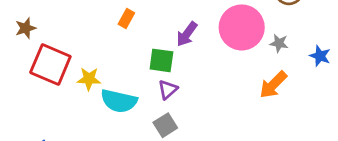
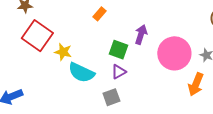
pink circle: (242, 27) -> (174, 53), moved
purple arrow: (187, 34) -> (141, 34), turned 150
orange arrow: (273, 85) -> (196, 84), turned -35

